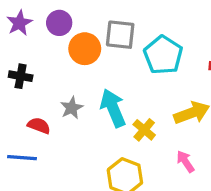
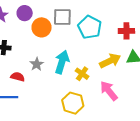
cyan arrow: (113, 108) -> (62, 62), turned 45
pink arrow: (185, 161) -> (109, 91), size x1.5

